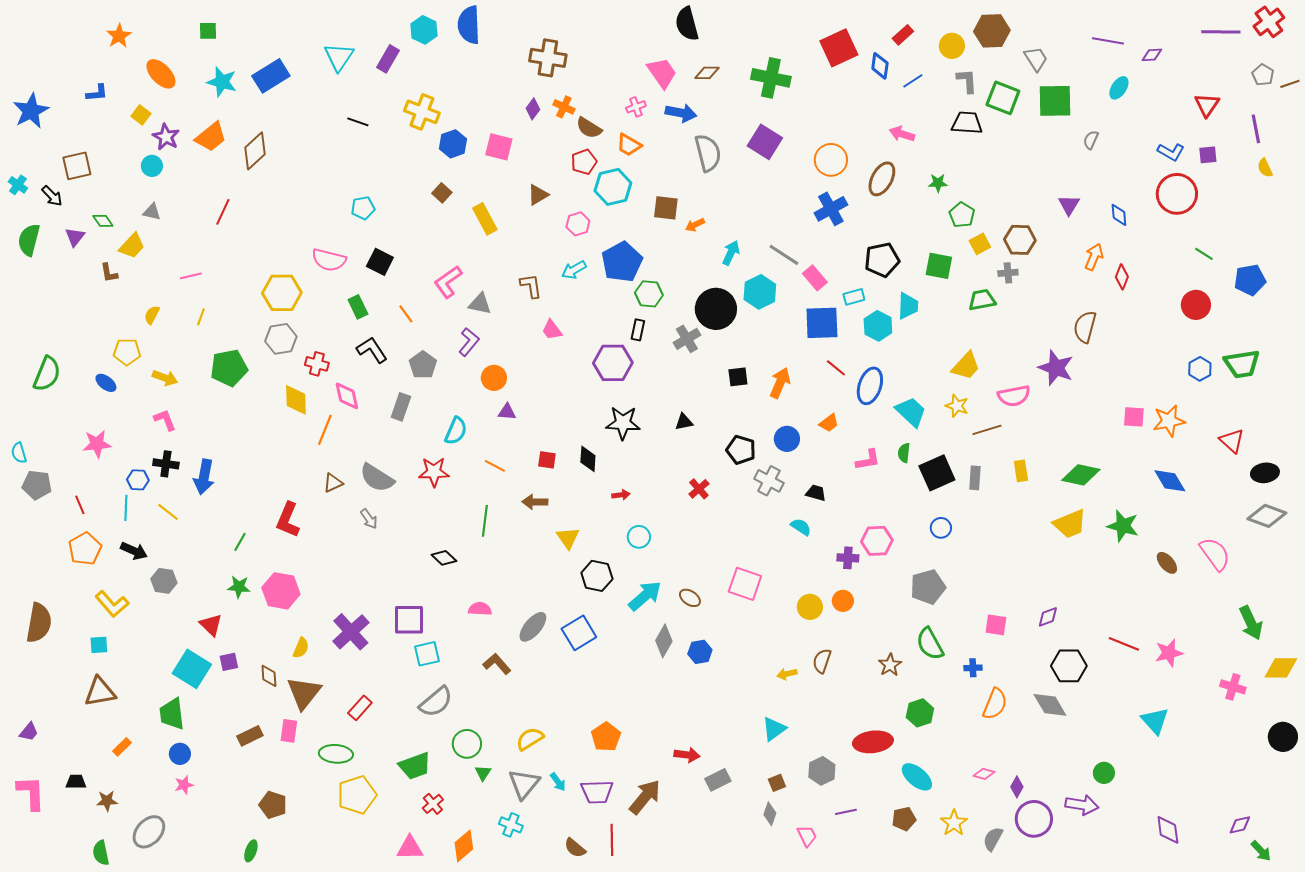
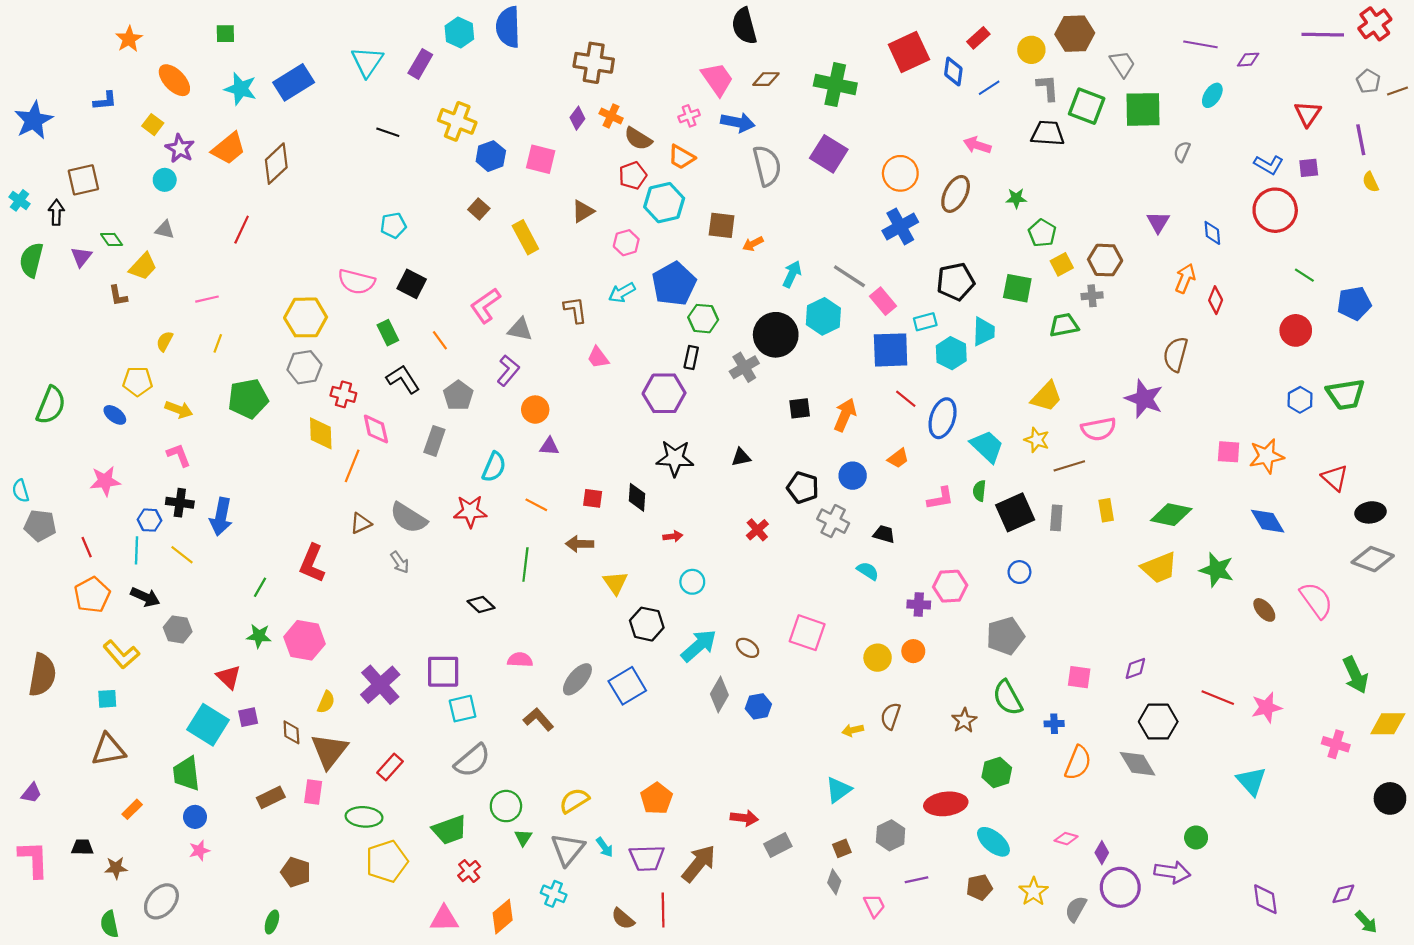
black arrow: (52, 196) -> (56, 212), turned -135

